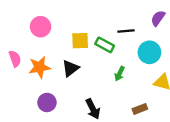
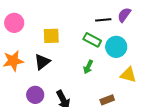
black line: (126, 31) -> (103, 20), moved
green rectangle: (105, 45) -> (92, 40), moved
purple circle: (47, 102) -> (35, 95), moved

